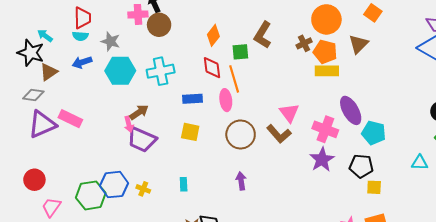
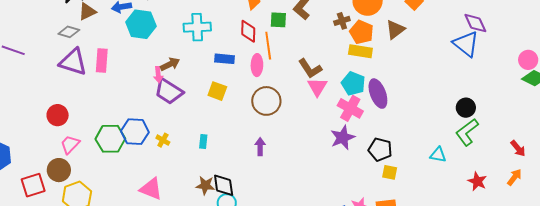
cyan hexagon: (120, 71) -> (141, 24), moved
pink rectangle: (70, 119) -> (102, 60), turned 60
purple triangle: (42, 124) -> (73, 62), turned 32
cyan pentagon: (374, 133) -> (353, 84), moved
brown L-shape: (279, 134) -> (310, 68), moved

